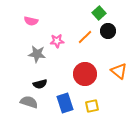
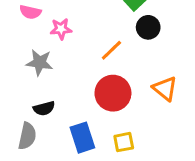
orange line: (85, 37) -> (111, 50), moved
pink star: (57, 41) -> (61, 29), moved
gray semicircle: (29, 102) -> (27, 136), turned 84

